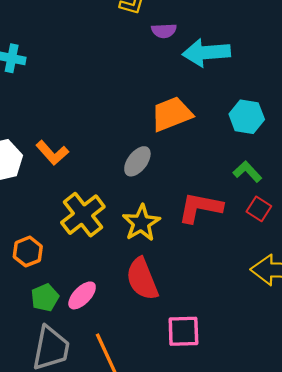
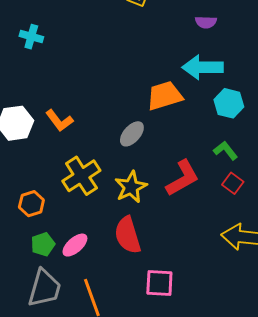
purple semicircle: (164, 31) -> (206, 22), moved
cyan arrow: (206, 53) -> (203, 67), moved
red L-shape: (200, 208) -> (183, 178), turned 135

